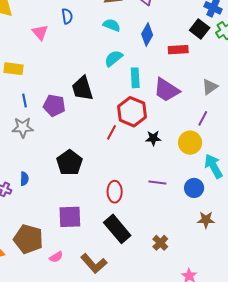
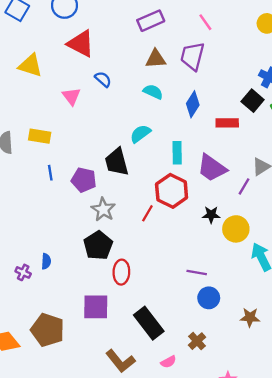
blue semicircle: (67, 16) -> (103, 79), turned -42
cyan semicircle: (113, 58) -> (140, 134), moved
purple line: (203, 118) -> (244, 186), moved
gray star: (23, 127) -> (103, 209), moved, turned 30
black star: (153, 138) -> (211, 215), moved
blue circle: (194, 188) -> (209, 298), moved
red ellipse: (115, 192) -> (121, 272), moved
pink semicircle: (56, 257) -> (168, 362), moved

